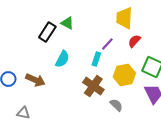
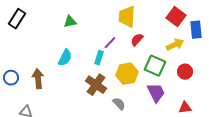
green triangle: (67, 23) -> (70, 22), turned -40
black rectangle: (47, 32) -> (17, 19), moved
brown arrow: (35, 80) -> (38, 79), turned -120

